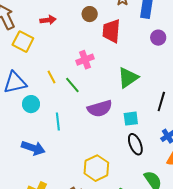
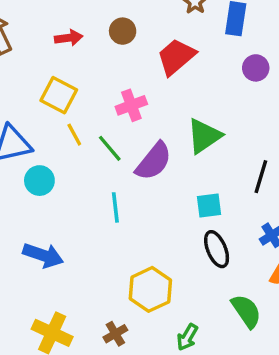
brown circle: (90, 14) -> (123, 31), moved
red trapezoid: (111, 31) -> (176, 57), turned 45
yellow square: (23, 42) -> (59, 95), moved
purple semicircle: (100, 108) -> (154, 161), moved, turned -35
cyan line: (58, 122) -> (115, 207), moved

